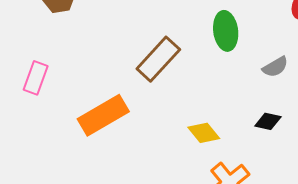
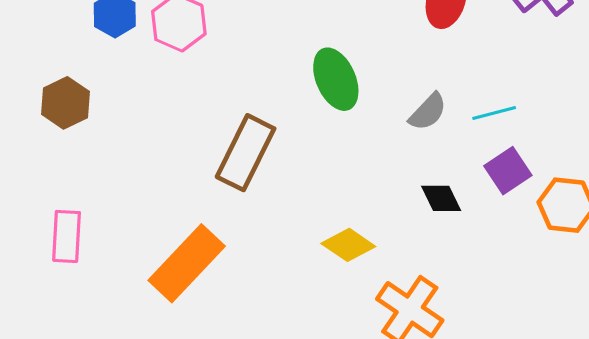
black diamond: (268, 121) -> (441, 198), turned 68

